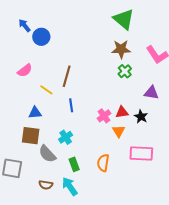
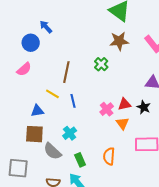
blue arrow: (25, 25) -> (46, 27), moved
blue circle: (41, 37) -> (31, 43), moved
green cross: (125, 71) -> (101, 64), moved
yellow line: (46, 90) -> (52, 94), moved

